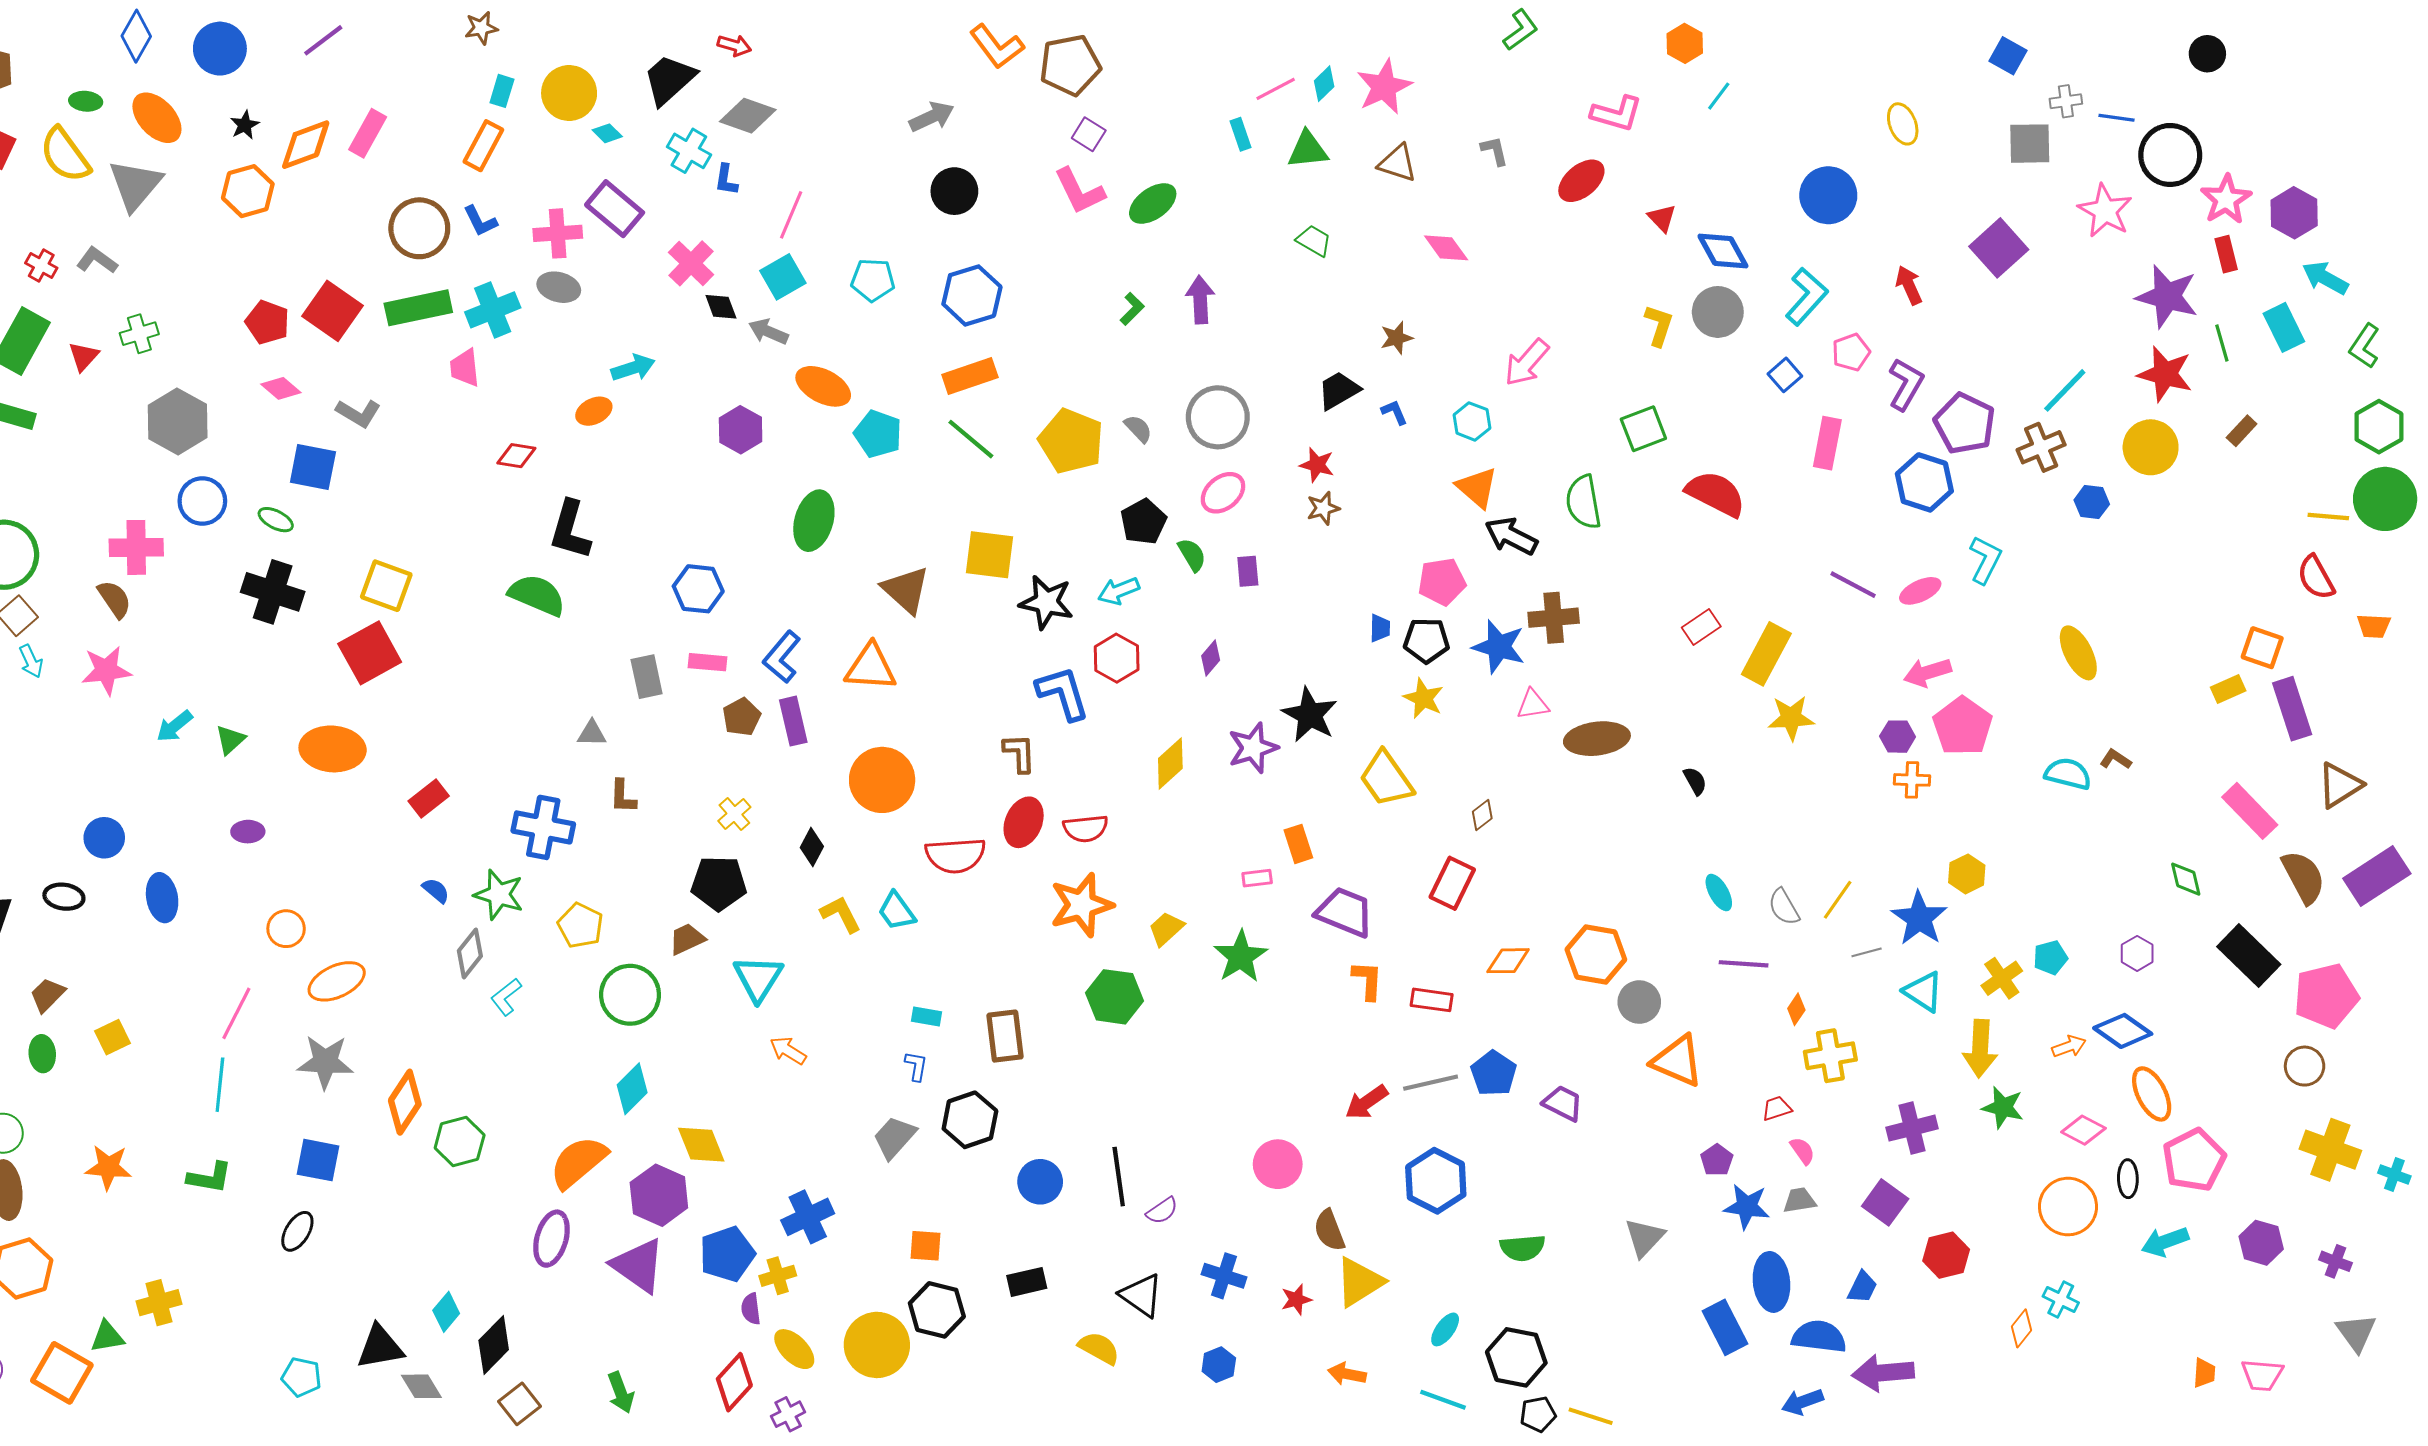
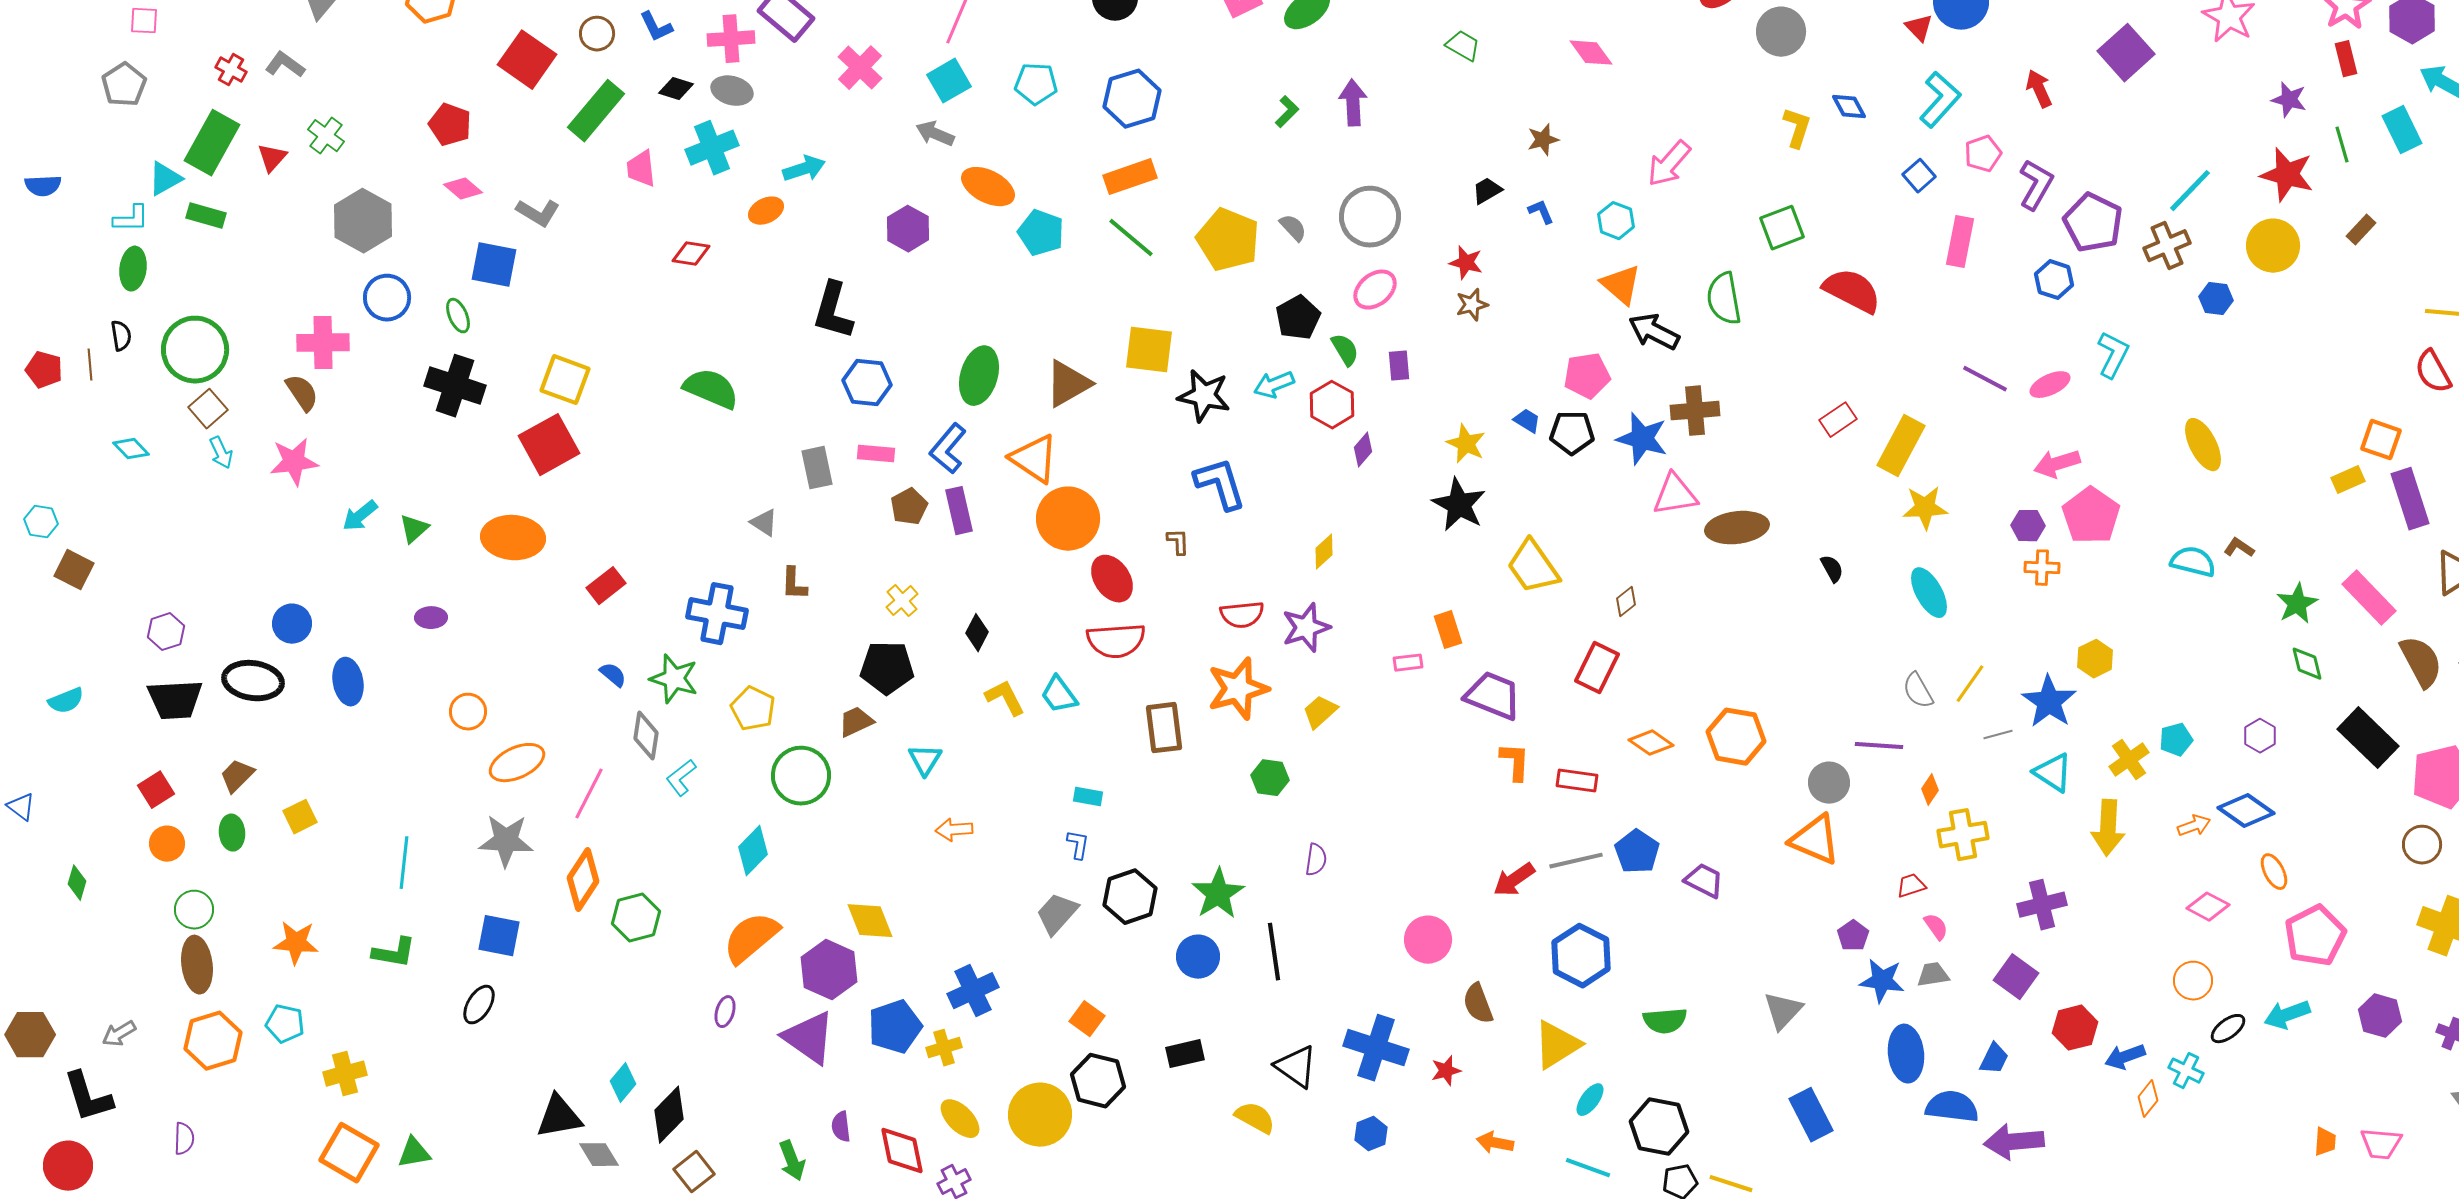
red triangle: (1662, 218) -> (1919, 28), moved
brown circle: (419, 228) -> (597, 34), size x0.6
blue diamond: (1723, 251) -> (1849, 107), moved, size x0.7
purple star: (2167, 296) -> (2289, 100), size x0.6
black diamond: (721, 307) -> (676, 89), moved, turned -52
green rectangle: (418, 308) -> (596, 111), turned -38
cyan cross: (493, 310) -> (712, 148), moved
red square: (333, 311) -> (527, 60), moved
gray circle: (1718, 312) -> (1781, 32), moved
green cross: (139, 334) -> (326, 136), turned -36
black trapezoid: (1339, 390) -> (1487, 191), size x0.7
blue hexagon: (1924, 482) -> (2054, 280), size x0.7
green ellipse: (276, 520) -> (458, 316), turned 40
green ellipse: (814, 521) -> (979, 376), moved
black L-shape: (570, 530) -> (833, 311), moved
brown triangle: (906, 590) -> (1068, 384), turned 48
blue trapezoid: (1380, 628) -> (1527, 421), turned -60
red hexagon: (1117, 658) -> (1332, 405), moved
orange triangle: (871, 667) -> (1034, 459), turned 30
yellow star: (1423, 698) -> (1466, 444), moved
pink triangle: (1533, 705) -> (1675, 495), size x1.4
gray triangle: (592, 733) -> (764, 523), turned 32
purple star: (1253, 748) -> (1306, 628), moved
brown L-shape: (1019, 753) -> (1178, 542), size x0.7
yellow diamond: (1170, 763) -> (1324, 552), size x0.7
orange circle: (882, 780) -> (1068, 519), moved
red ellipse: (1024, 822) -> (1112, 579), moved, turned -57
cyan ellipse: (1719, 893) -> (1929, 593), moved, size x1.4
black ellipse: (64, 897) -> (253, 681), size x1.5
gray diamond: (470, 953) -> (646, 736), turned -30
green star: (1241, 957) -> (1218, 894), moved
orange diamond: (1508, 961) -> (1651, 743), turned 36
cyan triangle: (758, 978) -> (925, 760), size x0.7
green hexagon: (1115, 997) -> (1270, 778), size x0.7
gray circle: (1639, 1002) -> (1829, 783), moved
pink line: (236, 1013) -> (589, 794), moved
brown rectangle: (1005, 1036) -> (1164, 728), moved
orange arrow: (788, 1051) -> (954, 830), turned -36
cyan diamond: (632, 1089) -> (753, 851), moved
orange ellipse: (2152, 1094) -> (2274, 872), size x0.7
green star: (2003, 1107) -> (2297, 604), moved, turned 30
black ellipse: (2128, 1179) -> (2228, 1029), moved, turned 54
orange circle: (2068, 1207) -> (2193, 981), size x0.7
purple semicircle: (1162, 1211) -> (1316, 860), moved, turned -48
purple ellipse: (552, 1239) -> (725, 1012), size x0.6
orange square: (925, 1246) -> (1087, 1019), turned 32
blue cross: (1224, 1276) -> (1376, 1048), size x1.5
yellow triangle: (1359, 1282) -> (1557, 1045), moved
purple semicircle: (751, 1309) -> (841, 1127), moved
blue rectangle: (1725, 1327) -> (1811, 1115), moved
green triangle: (107, 1337) -> (414, 1153), moved
orange square: (62, 1373) -> (349, 1153), moved
cyan pentagon: (302, 1377) -> (285, 1024), moved
red diamond: (734, 1382) -> (902, 1151), turned -54
blue arrow: (1802, 1402) -> (2125, 1057), moved

